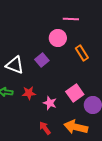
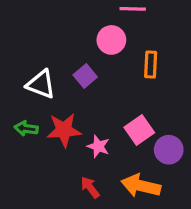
orange rectangle: (82, 53) -> (151, 65), turned 35
red star: (29, 93) -> (64, 130), size x1.5

